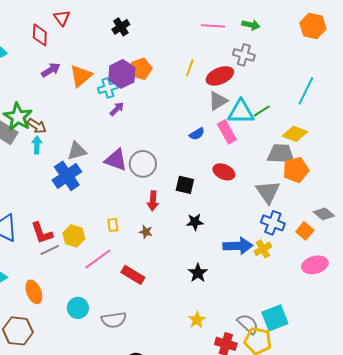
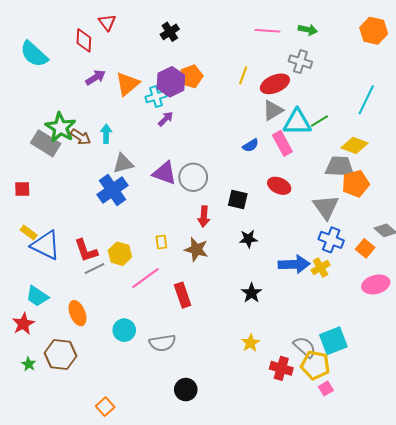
cyan arrow: (37, 145) -> (106, 134), moved
brown star: (146, 232) -> (196, 249), size x1.6
red rectangle: (133, 275) -> (183, 295), turned 40

